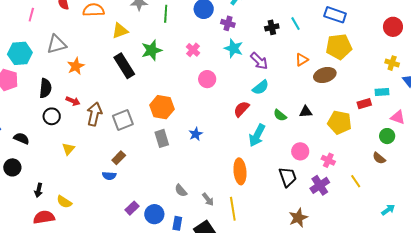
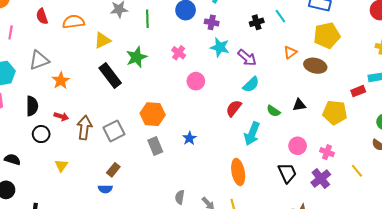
brown ellipse: (325, 75) -> (315, 66), turned 35
gray semicircle: (181, 191) -> (180, 197), turned 56

